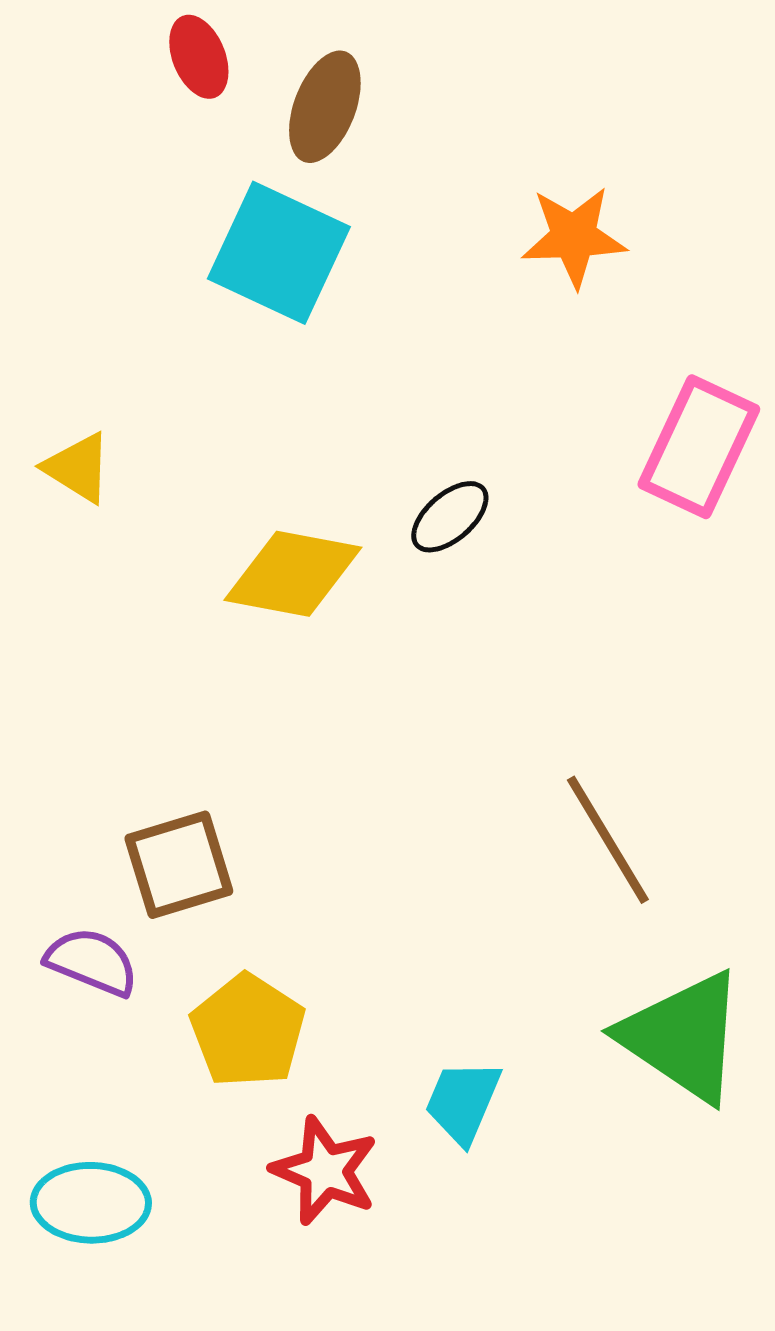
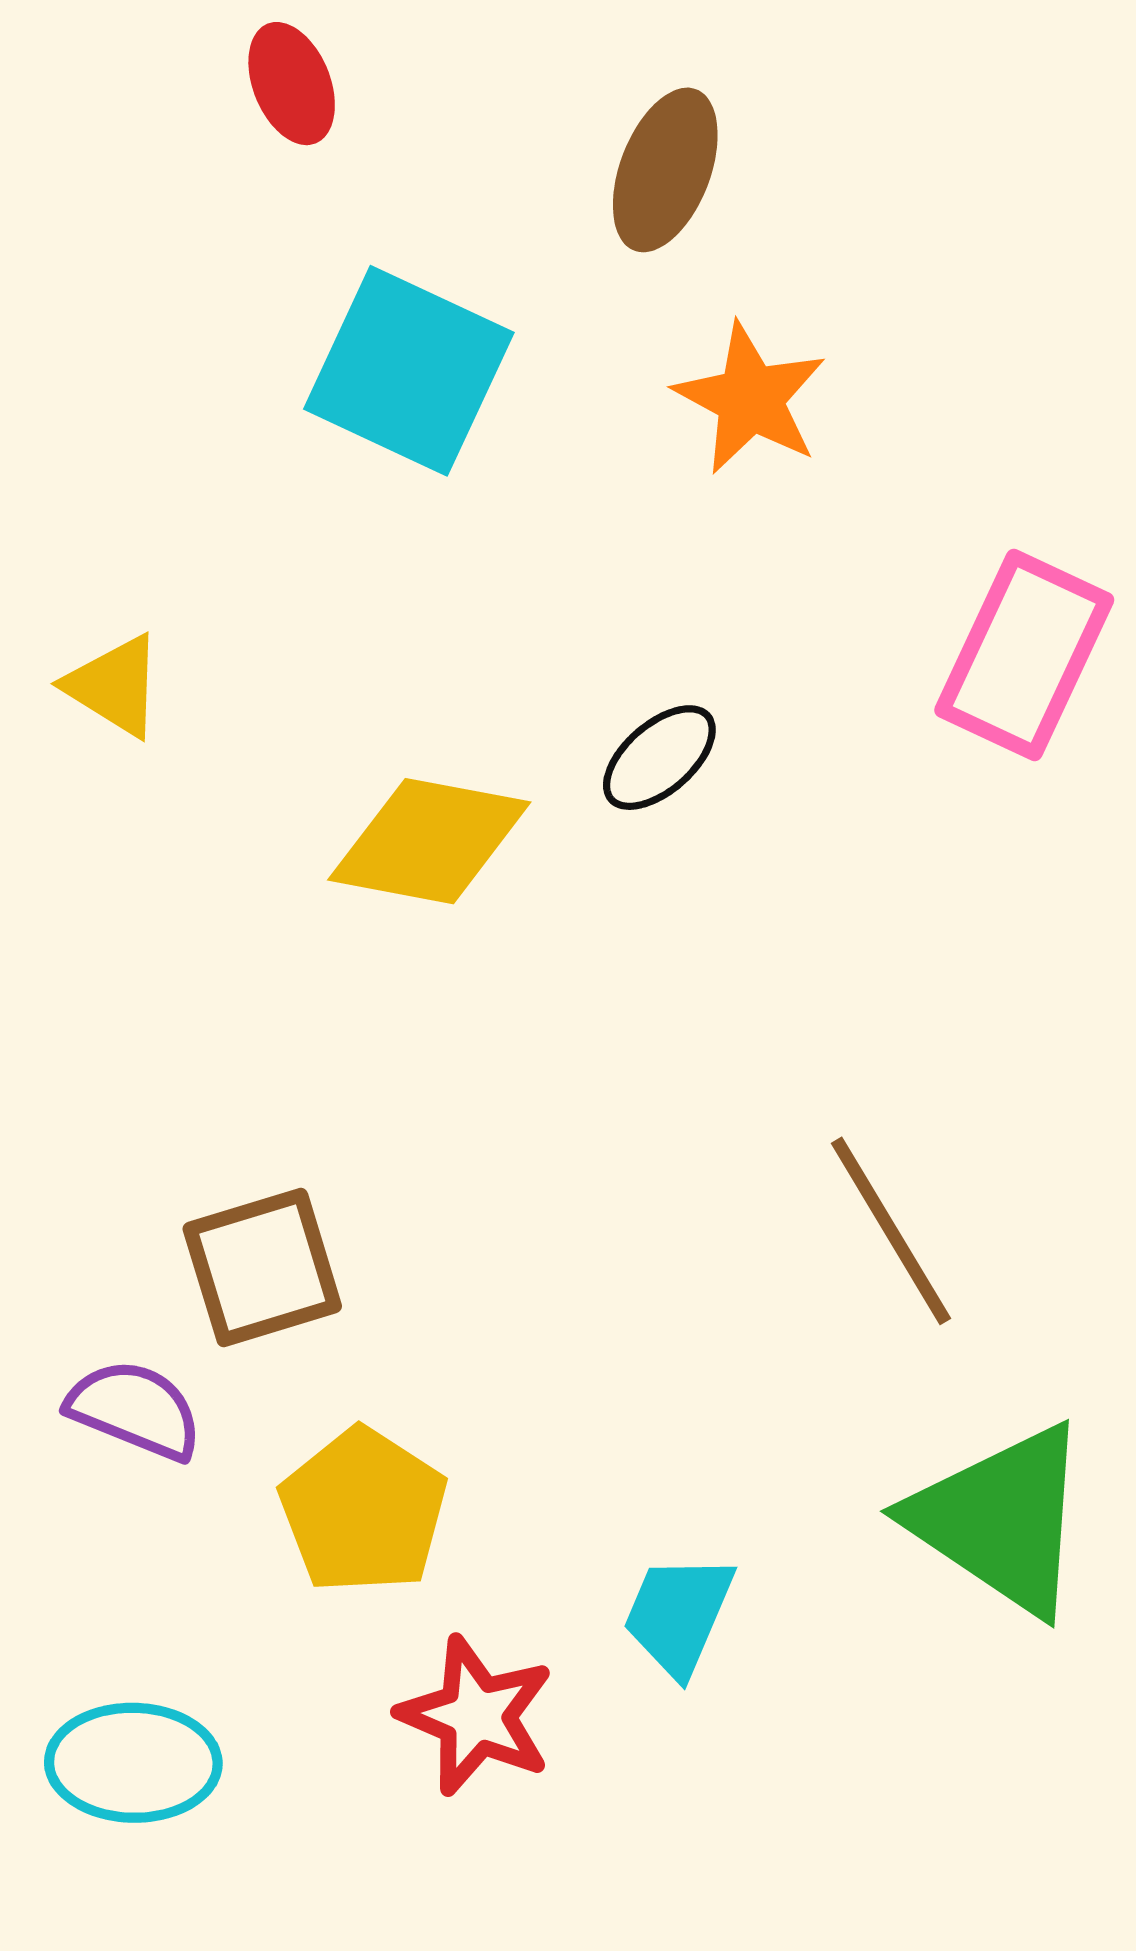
brown ellipse: (325, 107) -> (665, 170), moved
orange star: (574, 237) -> (750, 399), moved, turned 30

